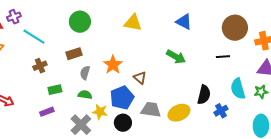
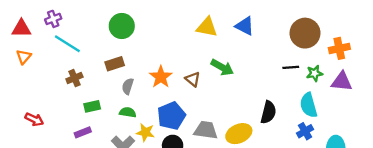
purple cross: (14, 17) -> (53, 19), moved
yellow triangle: (133, 23) -> (207, 27), moved
green arrow: (176, 57) -> (222, 67), moved
brown triangle: (140, 78) -> (193, 79), moved
green star: (261, 92) -> (314, 73), moved
blue cross: (221, 111) -> (305, 131), moved

